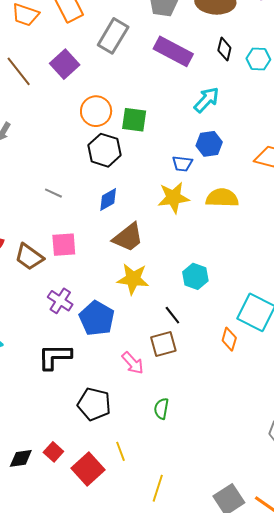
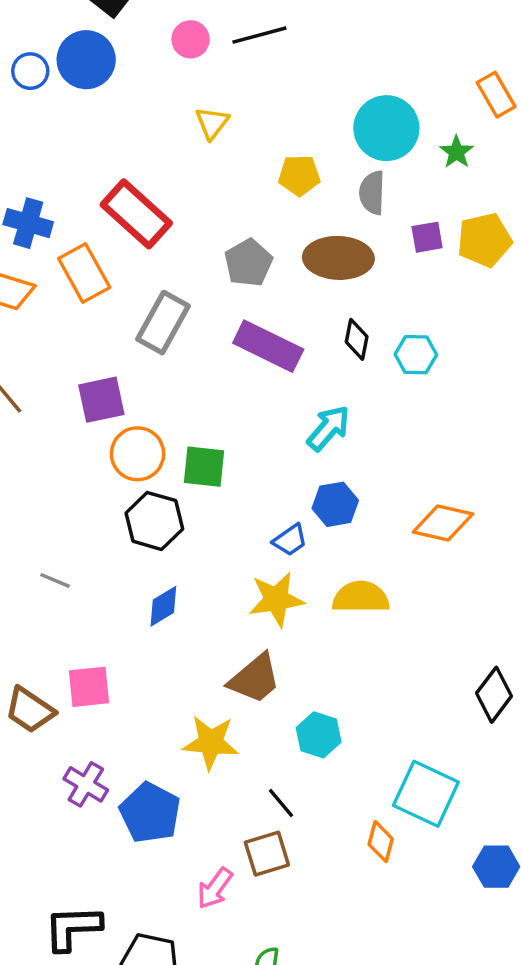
purple square: (65, 64) -> (101, 400), moved, turned 32
blue trapezoid: (182, 164) -> (290, 540), turned -40
gray line: (53, 193) -> (55, 580), moved
brown trapezoid: (128, 237) -> (255, 679), moved
black L-shape: (55, 357) -> (73, 928), moved
pink arrow: (133, 363) -> (215, 888), turned 80

